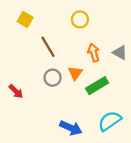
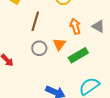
brown line: (48, 47) -> (35, 21), turned 48

